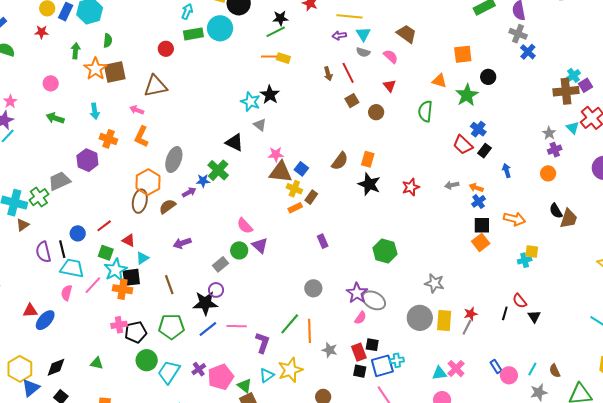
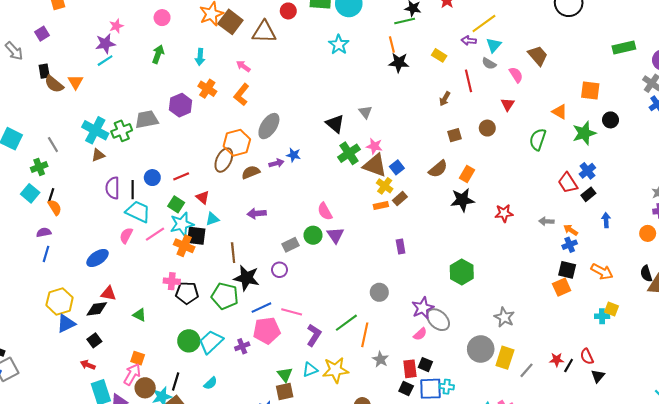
yellow line: (349, 16) -> (484, 24), turned -55
orange line: (269, 57) -> (392, 45), turned 63
yellow rectangle: (283, 58) -> (439, 55), moved
brown square: (115, 72) -> (230, 22), turned 35
brown arrow: (328, 74) -> (445, 99), moved, turned 32
brown triangle: (155, 86) -> (264, 32), moved
black star: (270, 95) -> (399, 63), moved, turned 30
brown square: (352, 101) -> (454, 135), moved
cyan star: (250, 102) -> (339, 45), moved
green arrow: (55, 118) -> (158, 54), turned 78
green cross: (218, 170) -> (349, 153), moved
black star: (369, 184) -> (462, 200), turned 30
black star: (205, 303) -> (247, 278), moved
red triangle: (30, 311) -> (108, 293), moved
red star: (471, 314) -> (557, 360), moved
green circle: (147, 360) -> (189, 341), moved
pink pentagon: (221, 377) -> (267, 331), moved

